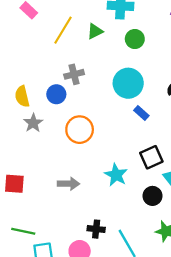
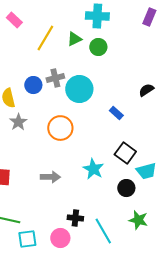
green circle: (135, 39) -> (98, 47), moved
cyan circle: (128, 83) -> (79, 89), moved
blue circle: (56, 94) -> (33, 85), moved
black square: (151, 157) -> (125, 153), turned -30

